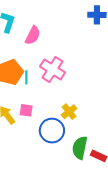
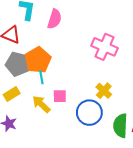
pink cross: (52, 70) -> (104, 47), moved
cyan line: (26, 77) -> (41, 77), moved

